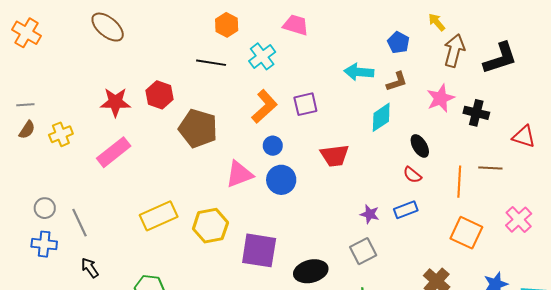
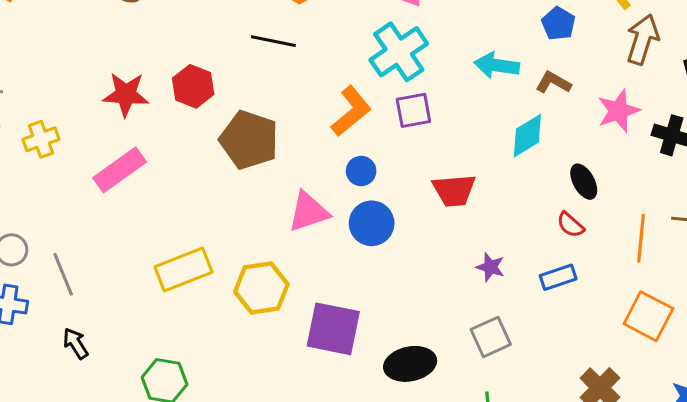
cyan cross: (262, 56) -> (399, 52), moved, size x1.4
brown L-shape: (397, 82) -> (553, 83), turned -135
purple star: (370, 214) -> (490, 267), moved

